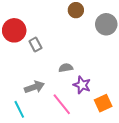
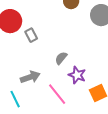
gray semicircle: (66, 68) -> (61, 58), turned -40

